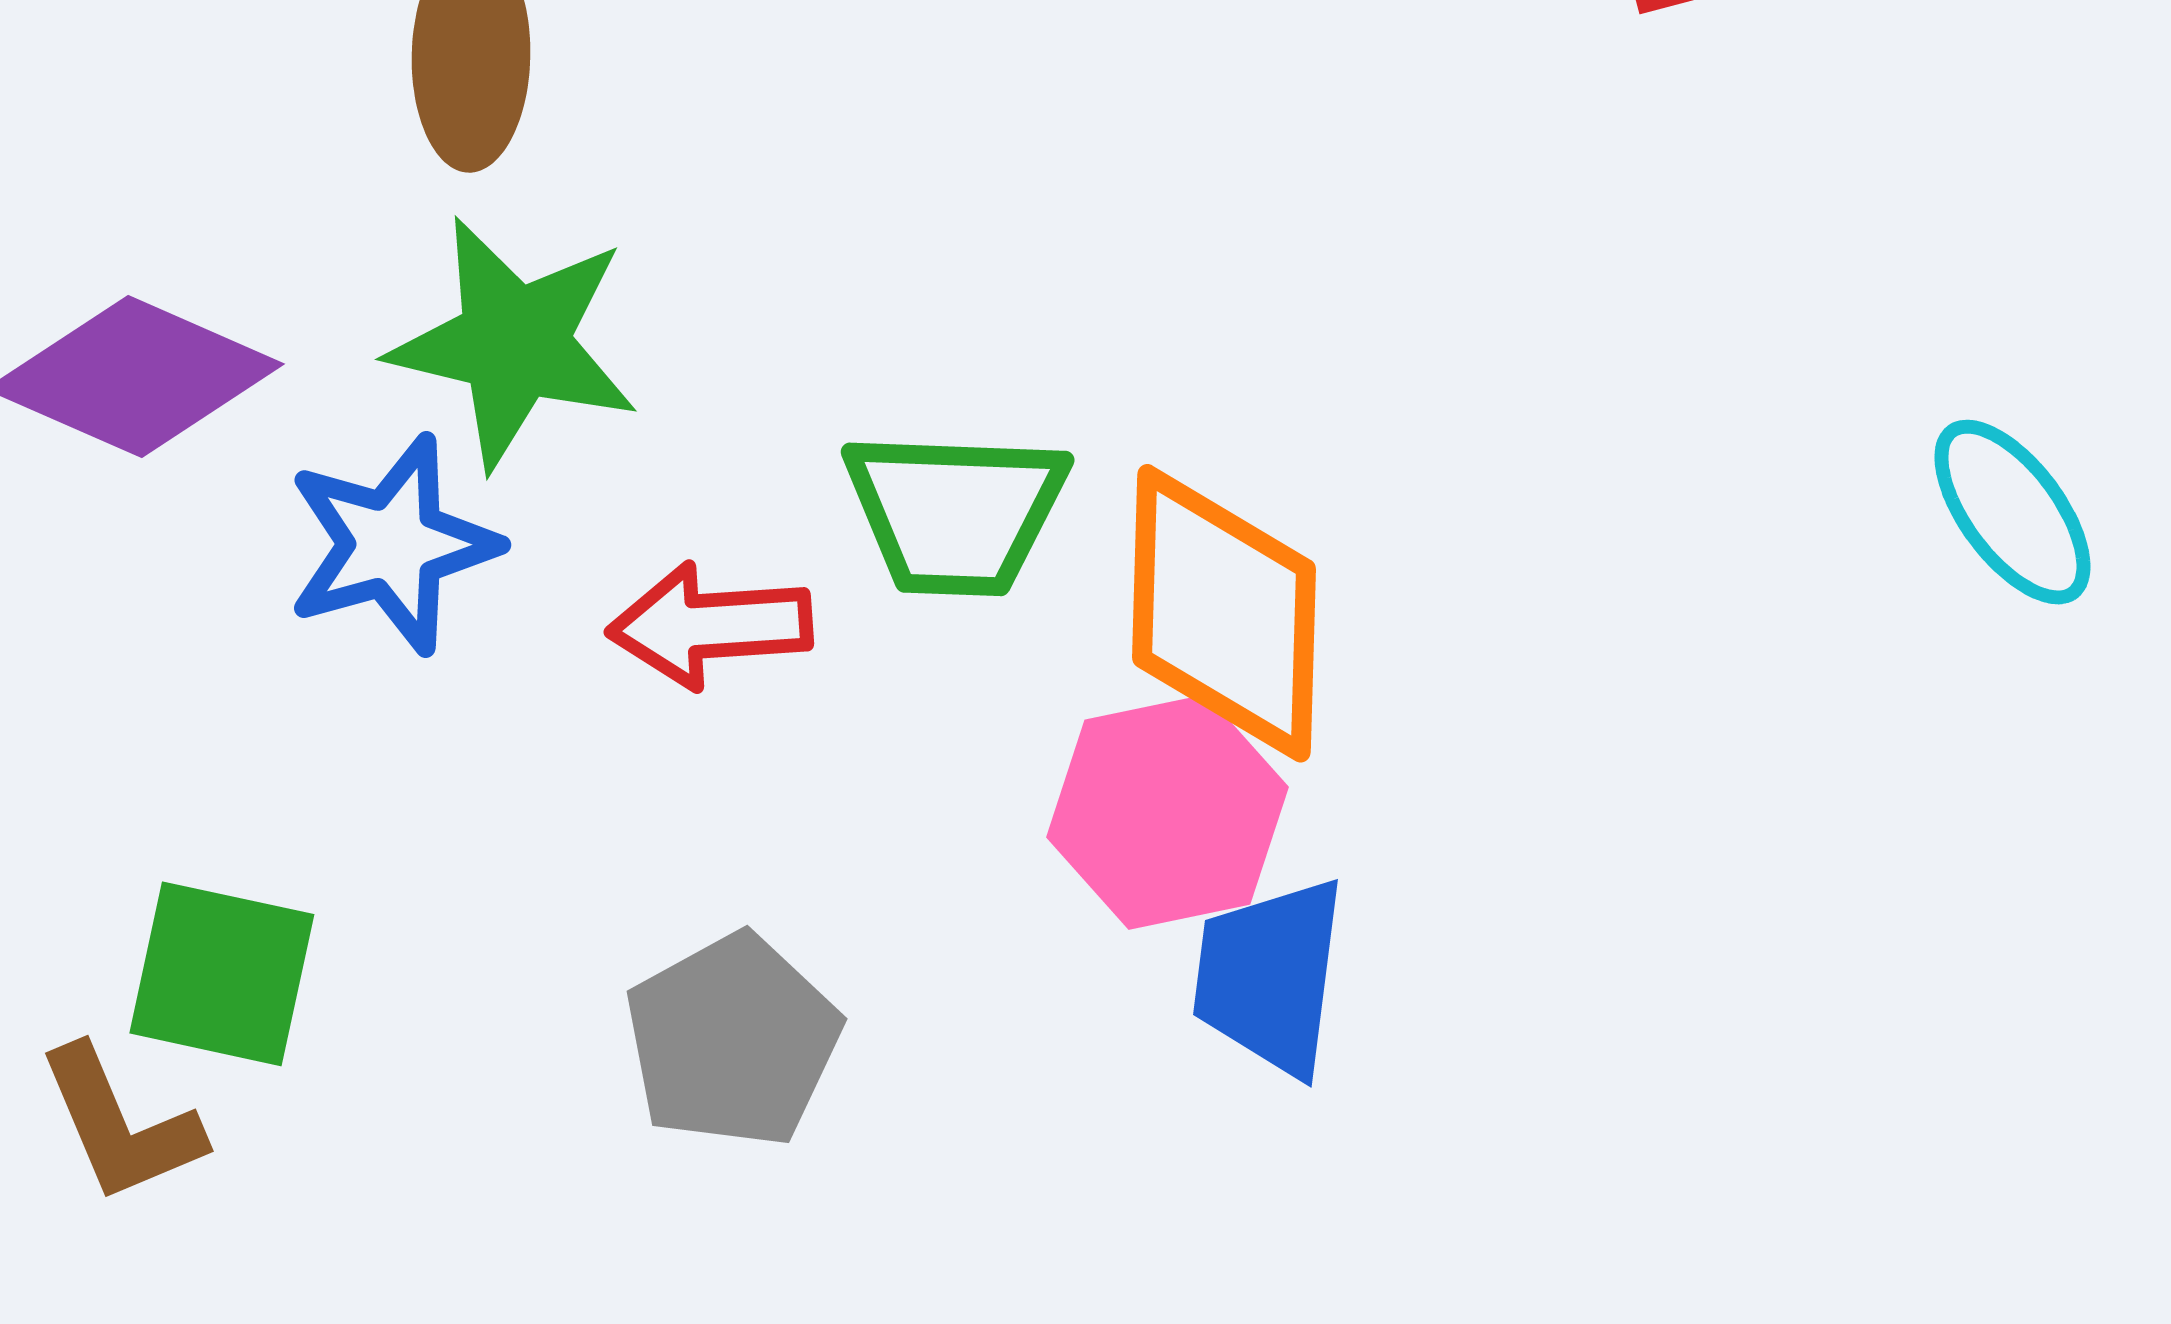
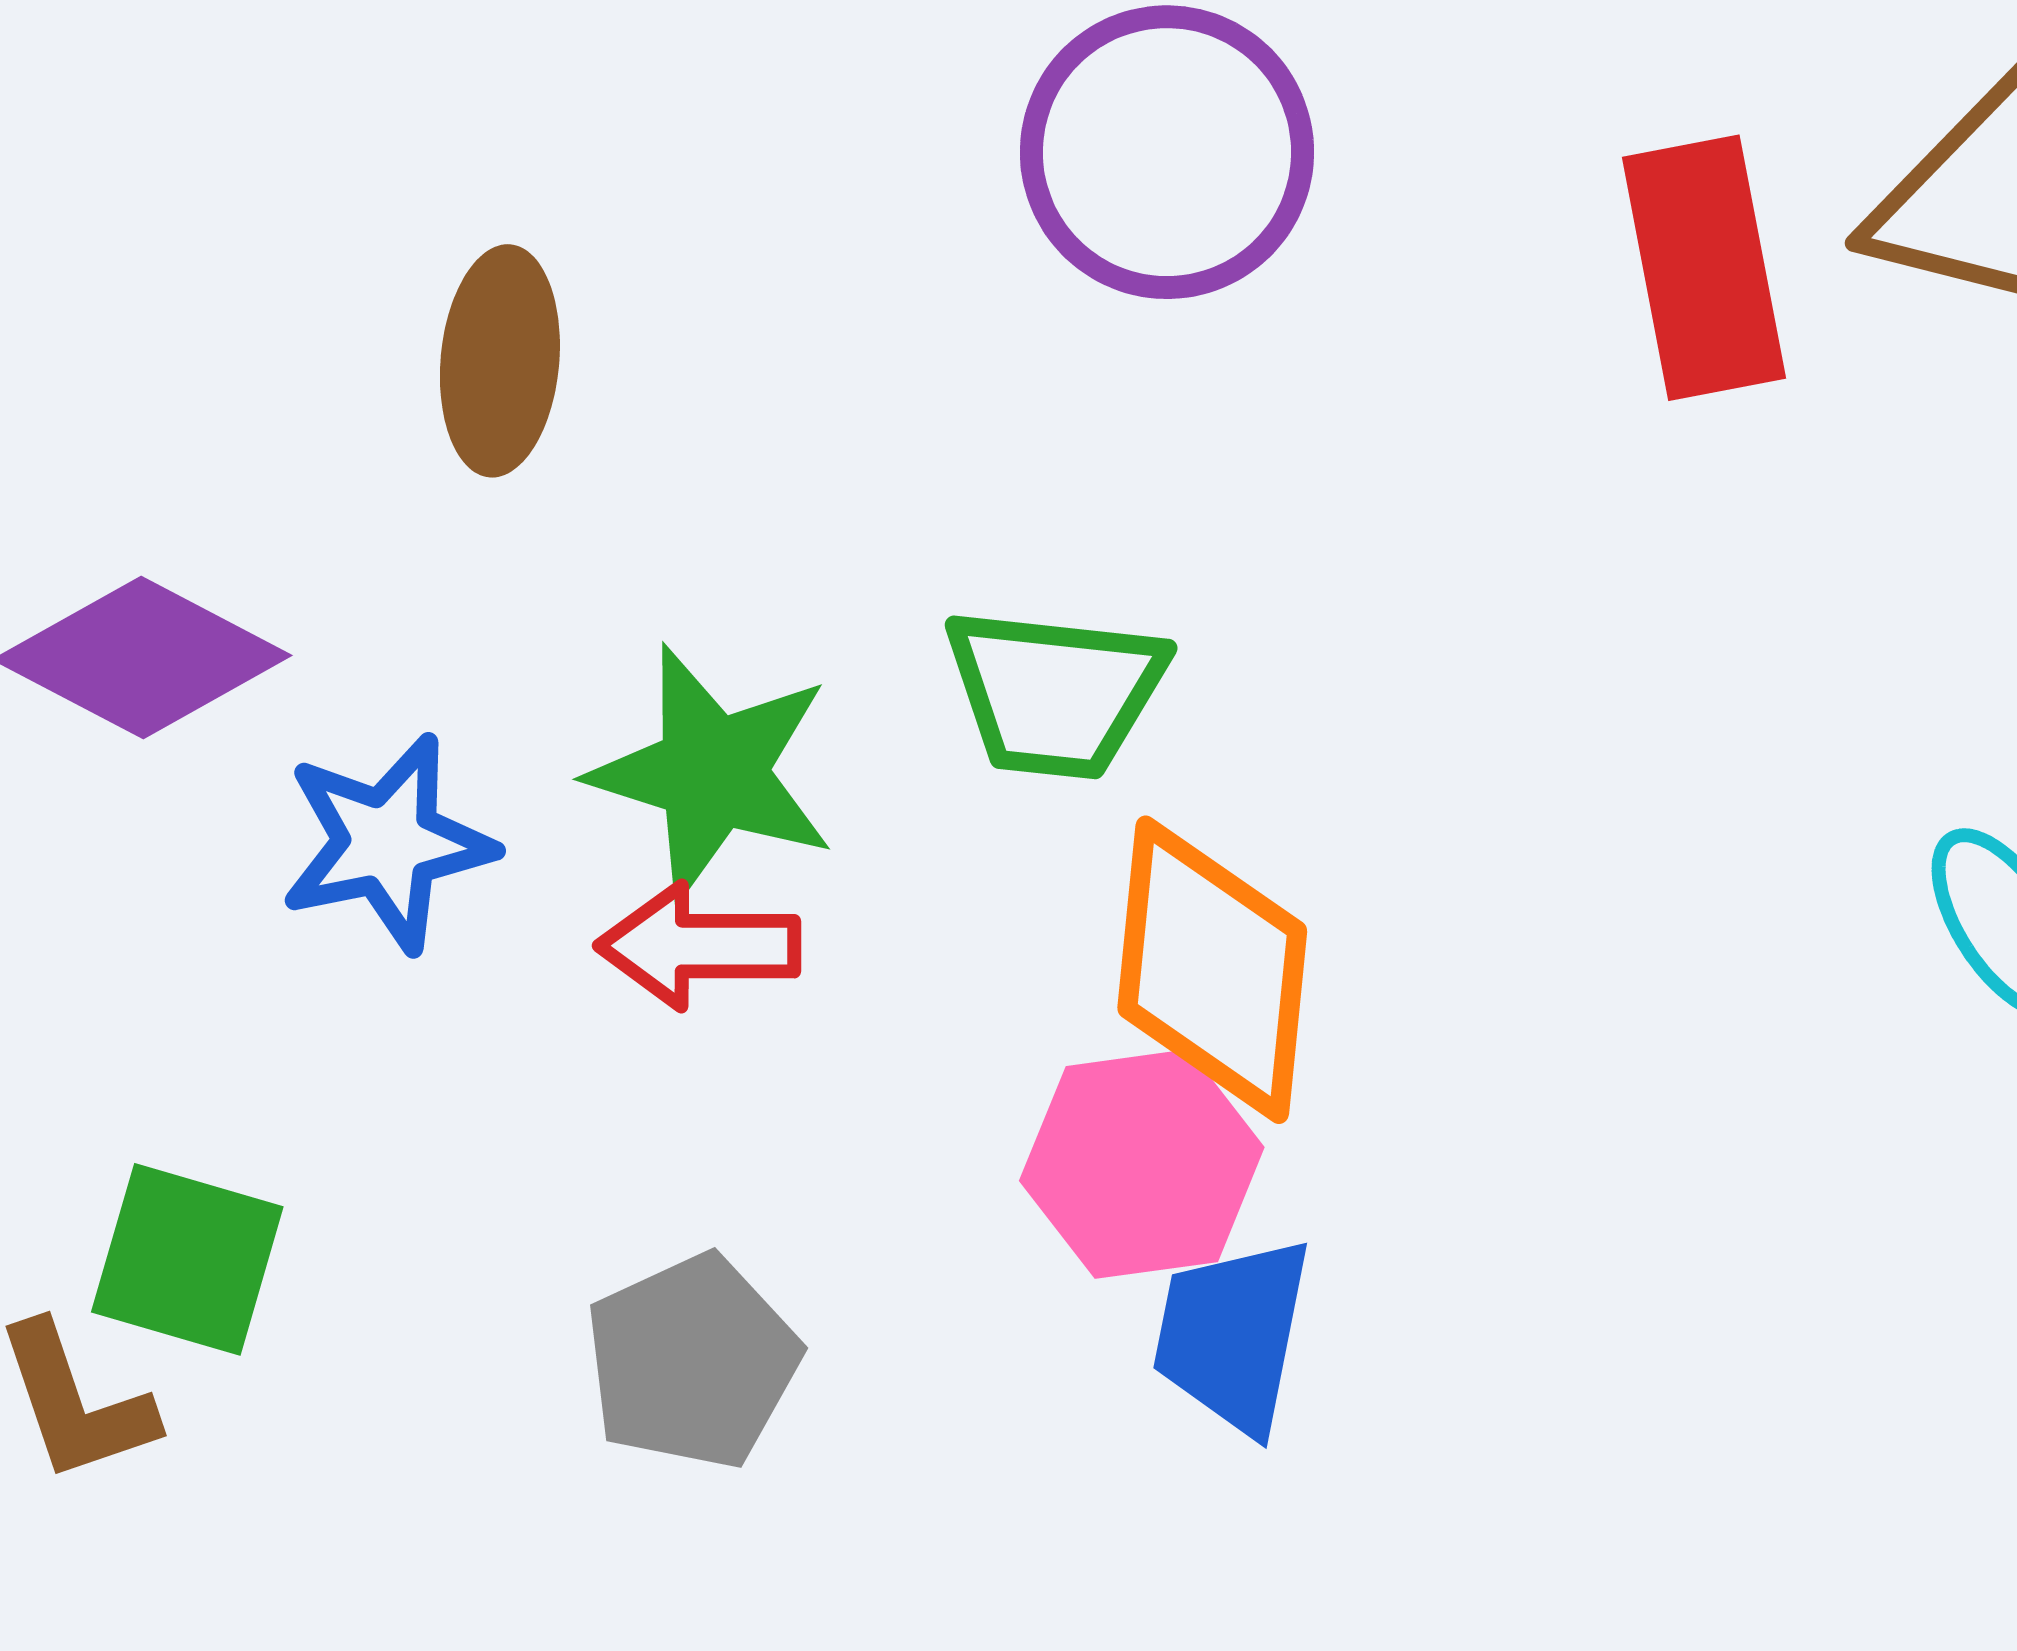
green star: (514, 343) -> (712, 773), moved
green trapezoid: (955, 512) -> (1055, 692), moved

